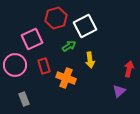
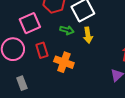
green arrow: (69, 46) -> (67, 30), turned 48
yellow arrow: (90, 60) -> (88, 35), moved

